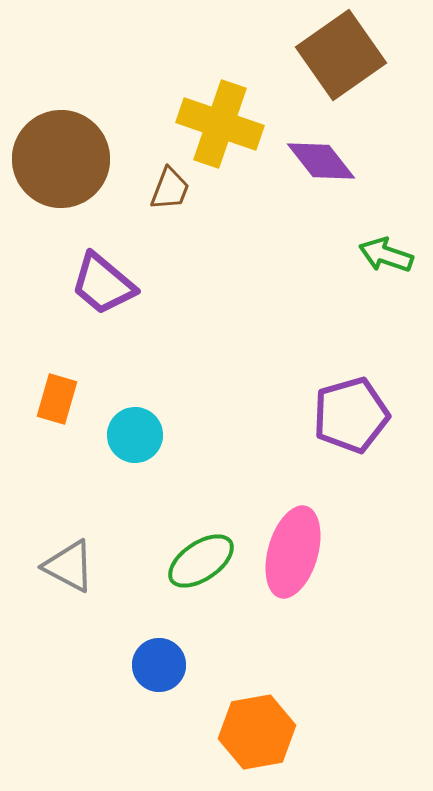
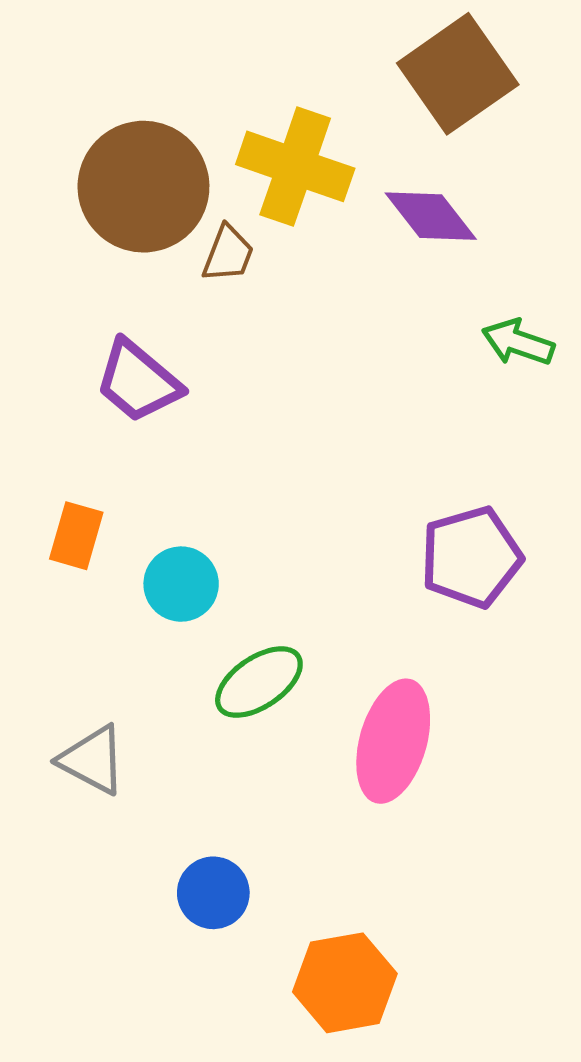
brown circle: (61, 159) -> (143, 187), moved
green ellipse: (201, 561) -> (259, 682), moved

